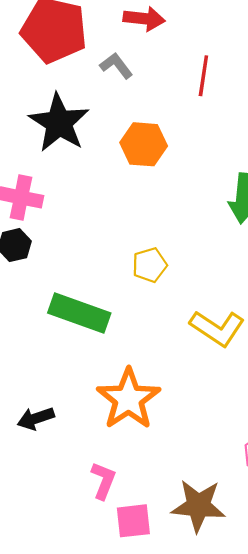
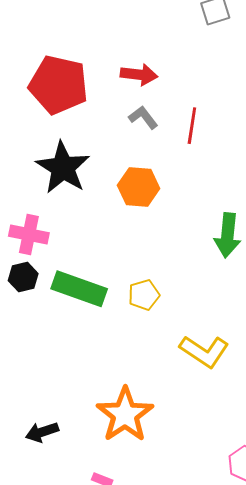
gray L-shape: (116, 66) -> (143, 117), moved
green rectangle: (79, 313) -> (79, 289), moved

